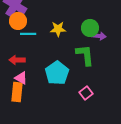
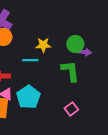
cyan line: (28, 34) -> (30, 60), moved
cyan pentagon: (57, 73) -> (28, 97), moved

